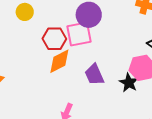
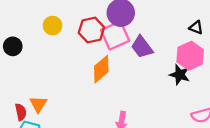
red hexagon: (54, 39) -> (91, 30), moved
purple trapezoid: (94, 75) -> (142, 47), moved

